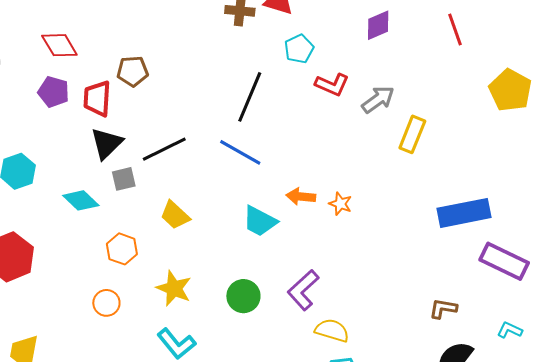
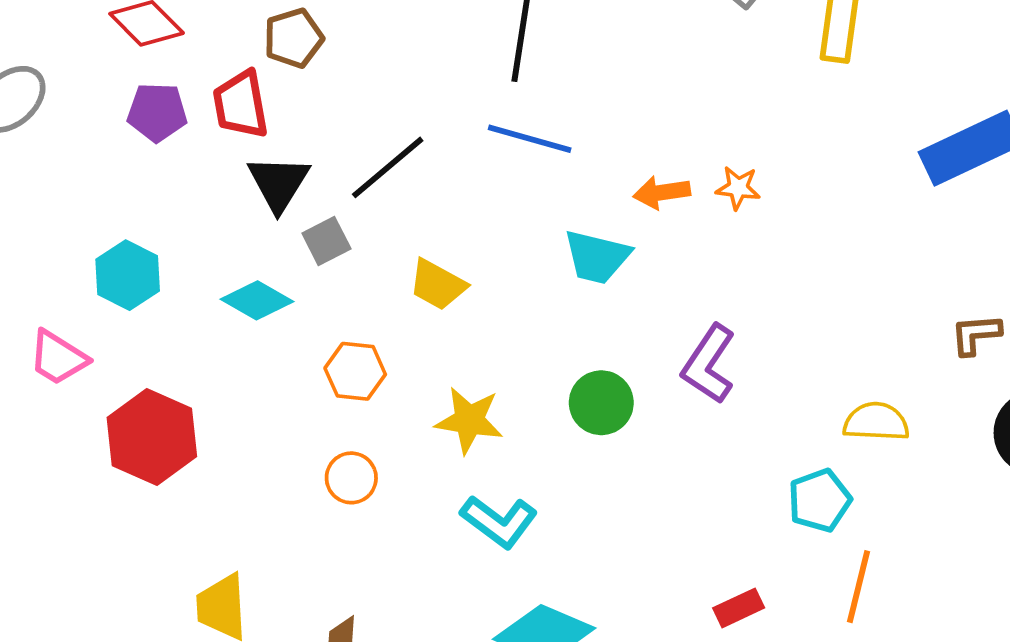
yellow semicircle: (332, 330) -> (876, 422), moved

